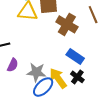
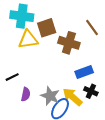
blue rectangle: (75, 56) -> (84, 72), turned -42
gray star: (36, 72) -> (50, 96), turned 30

